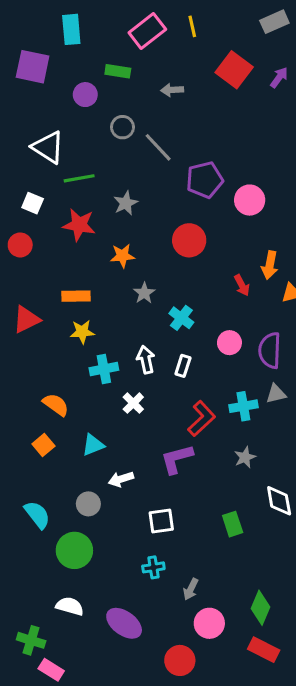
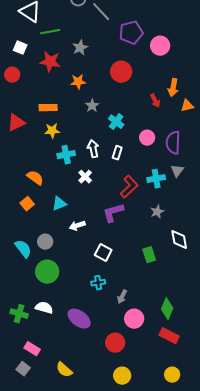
gray triangle: (276, 394) -> (177, 171), turned -40
gray circle: (88, 504) -> (45, 242), moved
white square: (161, 521) -> (103, 253), turned 36
green cross: (31, 640) -> (19, 314), moved

